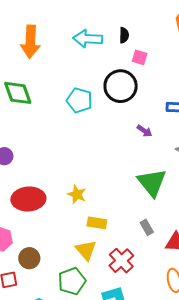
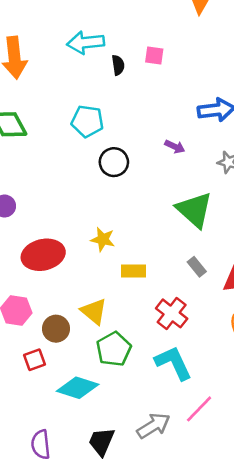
black semicircle: (124, 35) -> (118, 65), moved
black circle: (121, 86) -> (114, 162), moved, size x0.7
yellow triangle: (86, 250) -> (94, 311), moved

